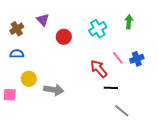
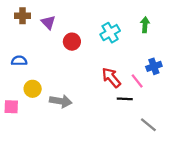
brown cross: (17, 29) -> (22, 16), moved, turned 32
pink line: (118, 58) -> (137, 81), moved
gray line: (122, 111) -> (148, 125), moved

